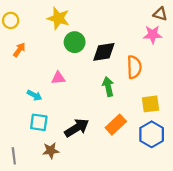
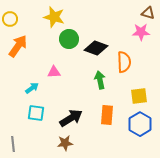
orange arrow: (19, 50) -> (18, 46), size x1.6
black diamond: (104, 52) -> (96, 48), turned 30
cyan arrow: (34, 95) -> (32, 88), turned -64
orange rectangle: (116, 125) -> (107, 115), turned -42
brown star: (51, 151) -> (65, 143), moved

